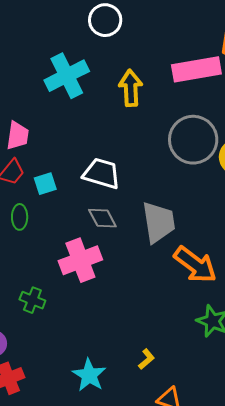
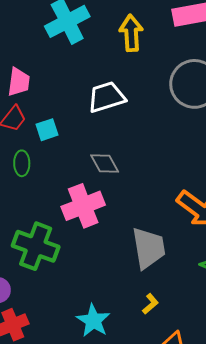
white trapezoid: (102, 173) -> (106, 97), moved, turned -33
gray trapezoid: (159, 222) -> (149, 248), moved
green cross: (32, 300) -> (36, 246), size x1.8

